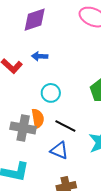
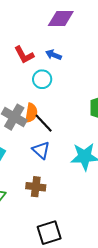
cyan circle: (51, 93) -> (42, 79), moved
black line: (65, 126) -> (44, 123), moved

